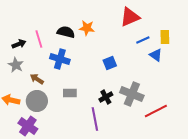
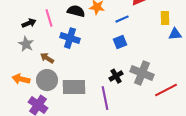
yellow rectangle: (165, 37) -> (165, 18), moved
blue line: (143, 40) -> (122, 19), moved
blue triangle: (156, 55) -> (175, 34), moved, turned -40
gray rectangle: (70, 93) -> (74, 87), moved, size x1.6

